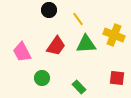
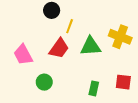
yellow line: (78, 19) -> (70, 26), moved, turned 56
green rectangle: (79, 87) -> (94, 88), moved, turned 56

